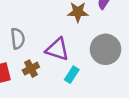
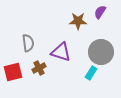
cyan rectangle: (72, 75) -> (91, 73), moved

